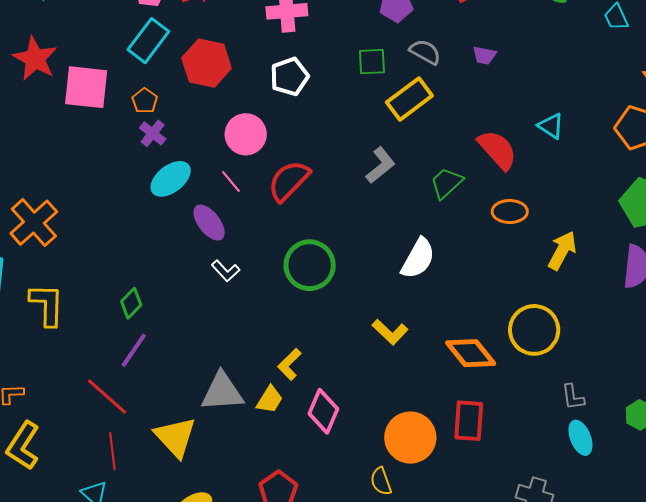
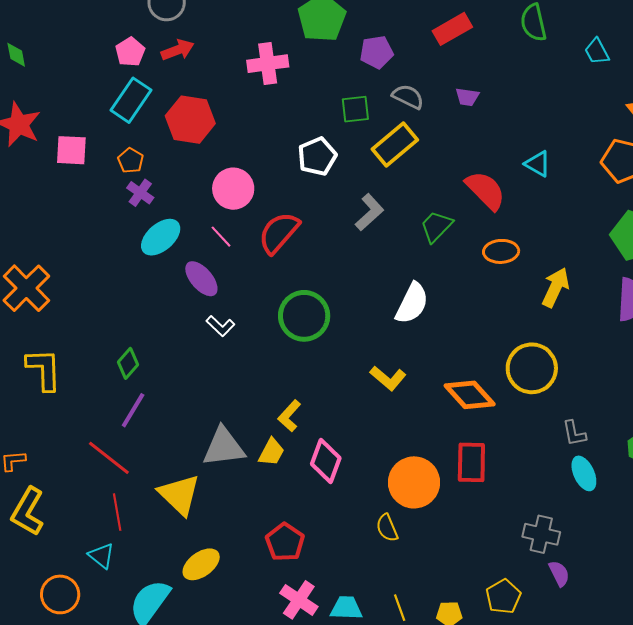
white pentagon: (289, 77) -> (317, 156), moved
pink square: (86, 87) -> (71, 150), size x0.7

